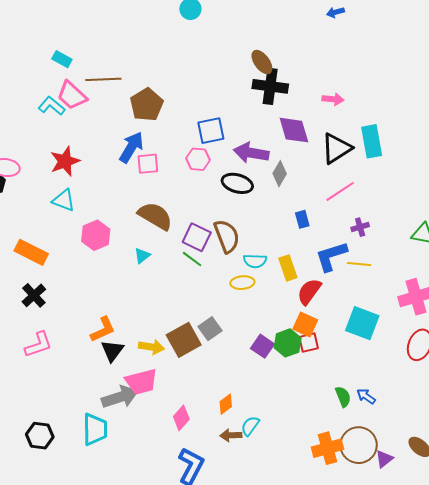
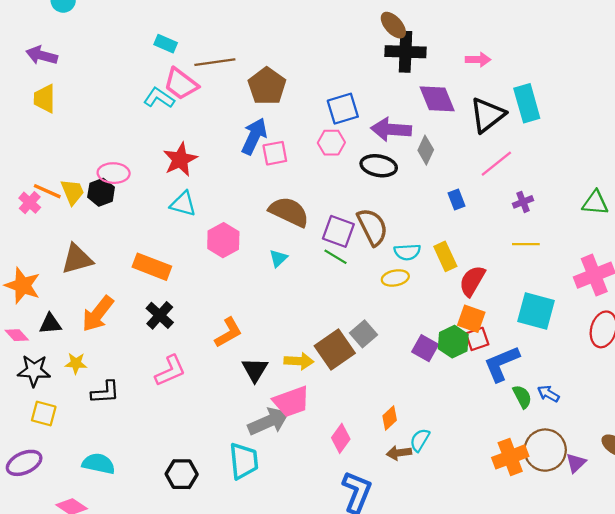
blue L-shape: (331, 256) -> (502, 364), moved
orange L-shape: (103, 329) -> (228, 333), moved

